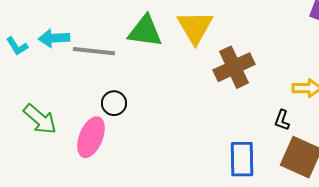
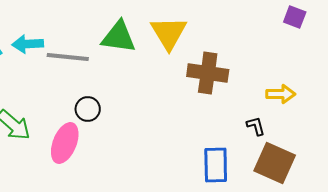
brown cross: (234, 67) -> (208, 73), turned 33
black L-shape: (282, 120) -> (256, 126), turned 145

